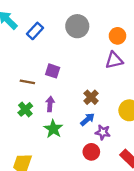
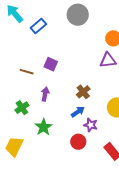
gray circle: (77, 26) -> (78, 15), moved
green cross: (25, 109) -> (22, 108), moved
green star: (53, 129) -> (44, 127), moved

